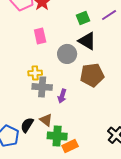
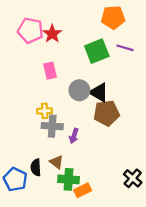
purple line: (109, 15) -> (125, 48), turned 49
green square: (83, 18) -> (97, 51), size x1.6
black triangle: (87, 41) -> (99, 92), moved
black semicircle: (27, 125) -> (36, 167), turned -35

